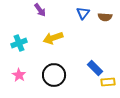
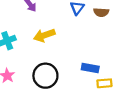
blue rectangle: (95, 68) -> (90, 68), turned -35

